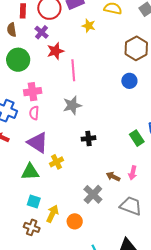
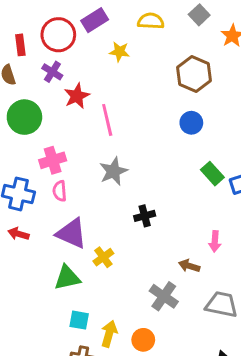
green rectangle: (137, 138) -> (212, 174), moved
pink arrow: (133, 173) -> (215, 241), moved

